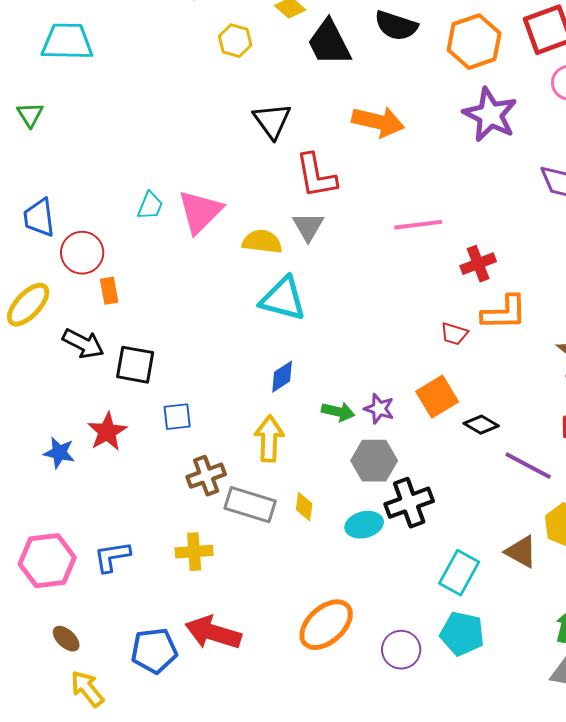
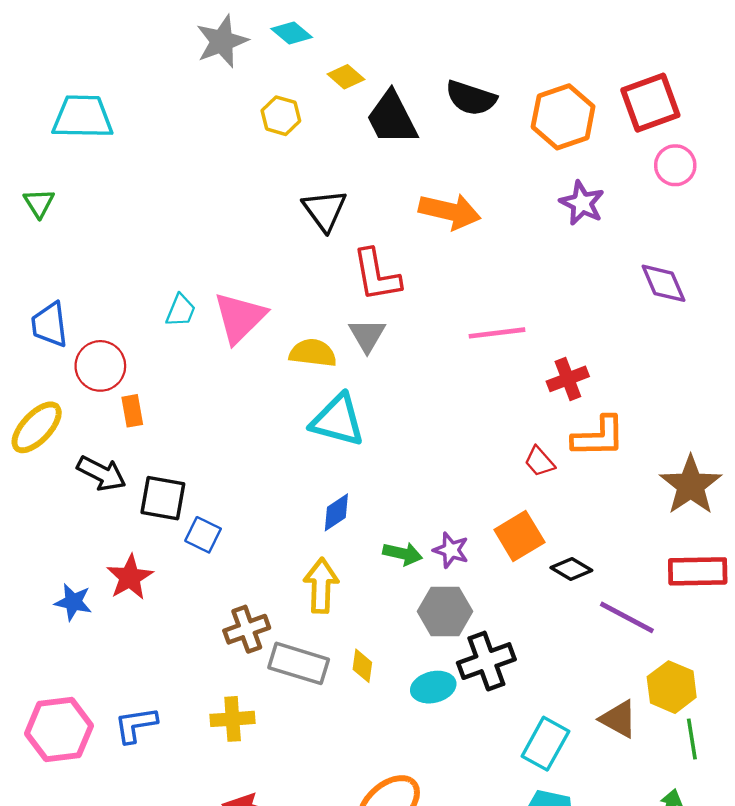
purple star: (490, 115) -> (582, 203), size x0.7
red trapezoid: (454, 334) -> (539, 462), turned 32
blue square: (177, 417) -> (203, 535), moved, turned 32

